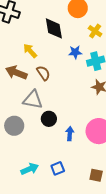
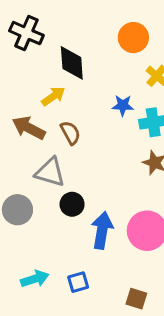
black diamond: (54, 28) -> (72, 63), moved
yellow arrow: (30, 51) -> (53, 96), turned 91
blue arrow: (70, 134) -> (102, 230), size x1.6

